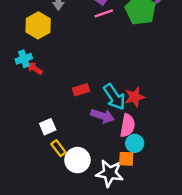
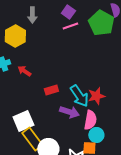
red arrow: (35, 68) -> (24, 71), moved
white square: (48, 127) -> (23, 121), size x1.5
yellow rectangle: (58, 148) -> (32, 139), size x1.6

